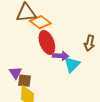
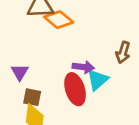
red ellipse: (47, 42) -> (75, 89), moved
purple triangle: (15, 73) -> (20, 72), moved

